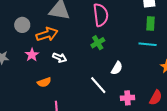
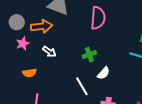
gray circle: (22, 25) -> (17, 22), moved
green cross: (98, 43) -> (89, 55), moved

